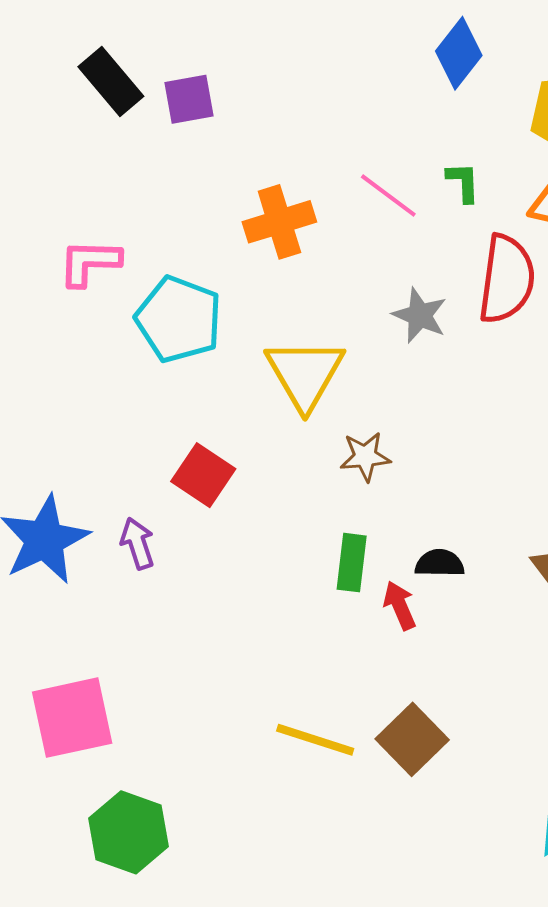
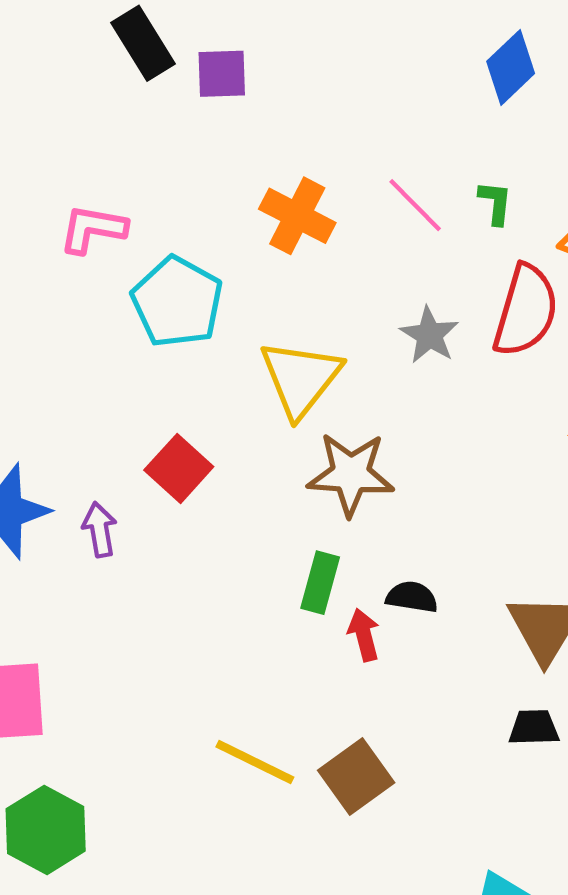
orange cross: (279, 222) -> (297, 216), turned 36
brown star: (365, 457) -> (351, 474), size x1.6

